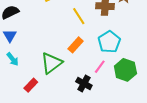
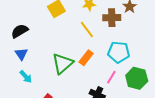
cyan pentagon: (109, 42) -> (119, 52), turned -30
green triangle: (52, 63) -> (63, 63), moved

